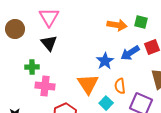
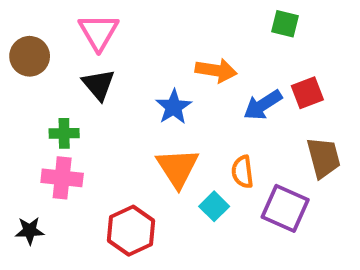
green square: (141, 22) -> (285, 24), moved
orange arrow: (117, 25) -> (216, 70), moved
blue star: (105, 61) -> (174, 107), moved
pink cross: (45, 86) -> (62, 178), moved

